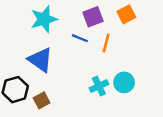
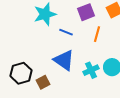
blue line: (80, 38) -> (66, 32), moved
blue triangle: (40, 60) -> (64, 60), moved

